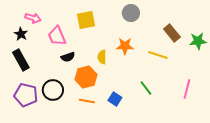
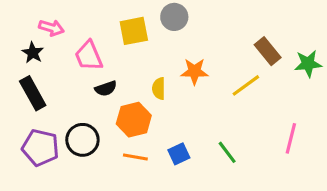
gray circle: (131, 13) -> (174, 17), moved
yellow line: (158, 55) -> (246, 85), turned -54
green line: (146, 88) -> (227, 152), moved
blue square: (115, 99) -> (179, 154), turned 32

